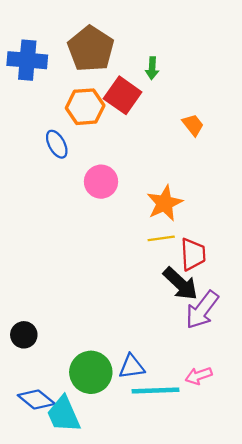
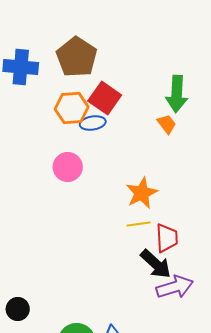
green arrow: (152, 68) -> (177, 94), moved, size x1.8
blue ellipse: (57, 144) -> (93, 123), moved, turned -70
pink circle: (101, 182) -> (68, 167), moved
purple arrow: (202, 310) -> (175, 287), turned -144

